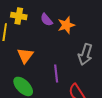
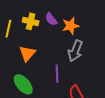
yellow cross: (19, 16) -> (31, 21), moved
gray arrow: (85, 54) -> (75, 51), moved

